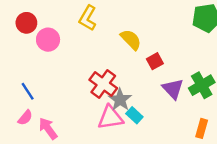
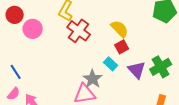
yellow semicircle: (131, 40) -> (120, 29), moved
red cross: (103, 84) -> (79, 31), moved
cyan rectangle: (134, 115) -> (111, 64), moved

